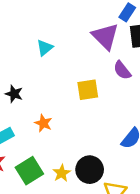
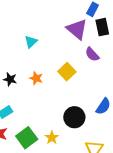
yellow square: (88, 90) -> (67, 72), turned -30
orange star: (43, 123) -> (36, 78), moved
black circle: (90, 170) -> (74, 117), moved

